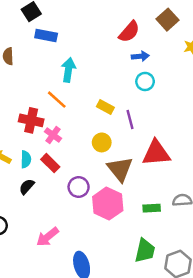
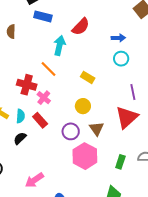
red semicircle: (129, 32) -> (81, 27), moved
purple line: (130, 119) -> (133, 92), moved
red triangle: (156, 153) -> (127, 117), turned -40
brown triangle: (120, 169) -> (96, 129), size x0.7
purple circle: (79, 187) -> (71, 131), moved
green rectangle: (152, 208) -> (120, 162), turned -72

